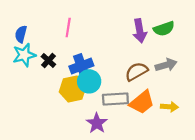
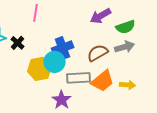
green semicircle: (164, 29) -> (126, 27), moved
purple arrow: (140, 31) -> (101, 16), turned 70
blue cross: (81, 66) -> (63, 48), moved

